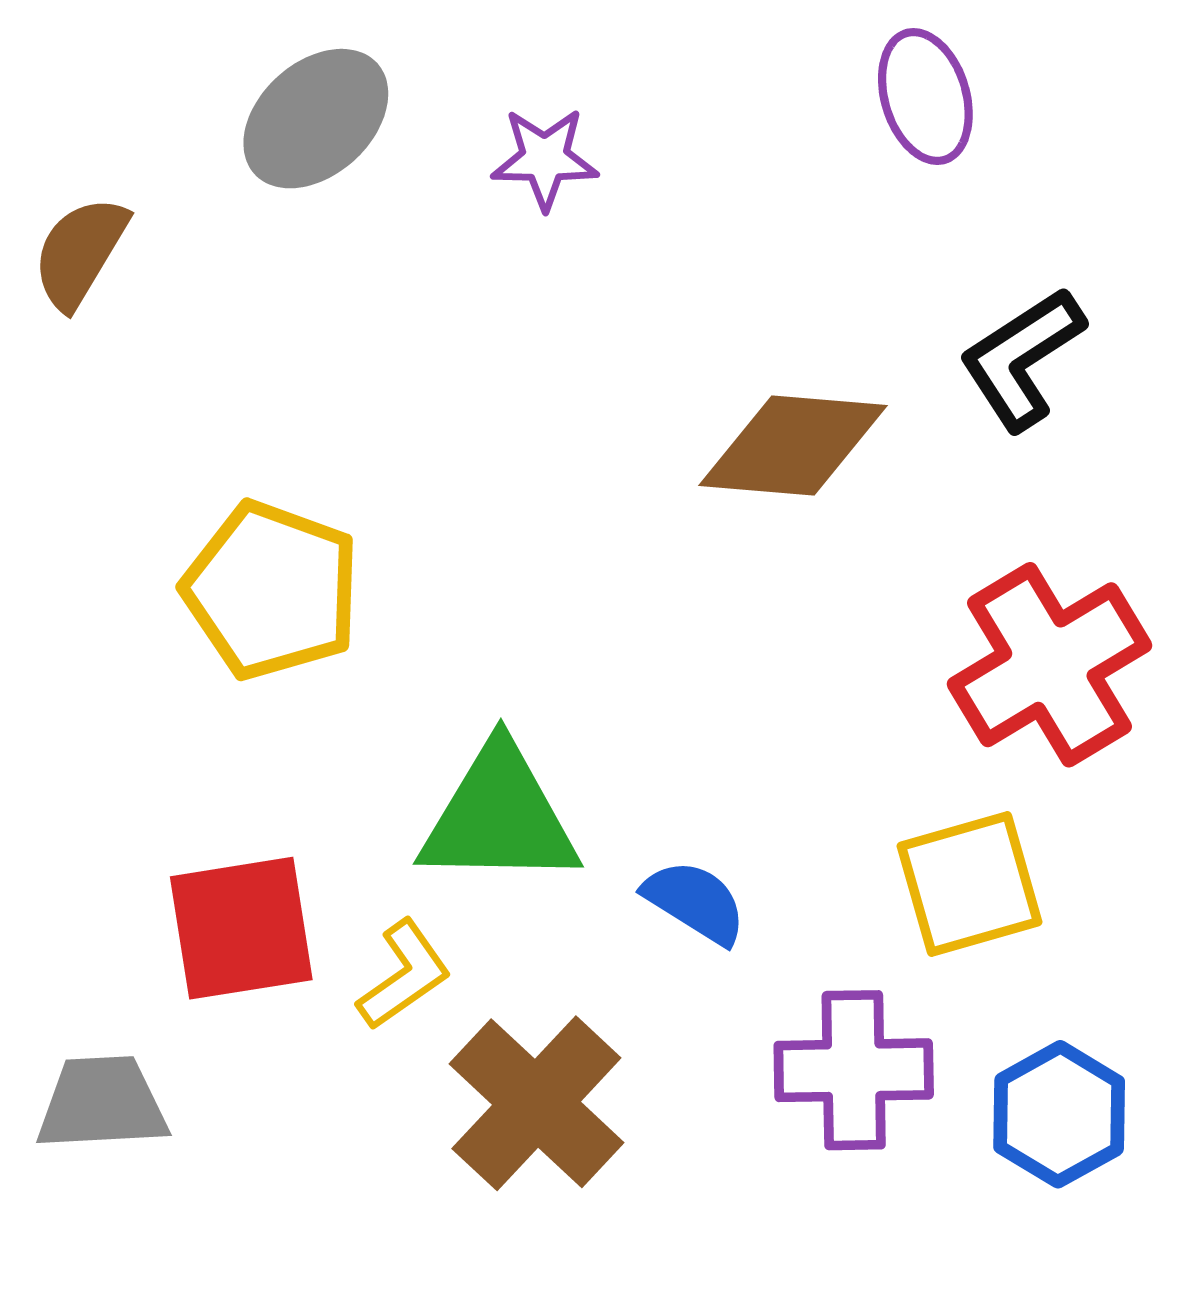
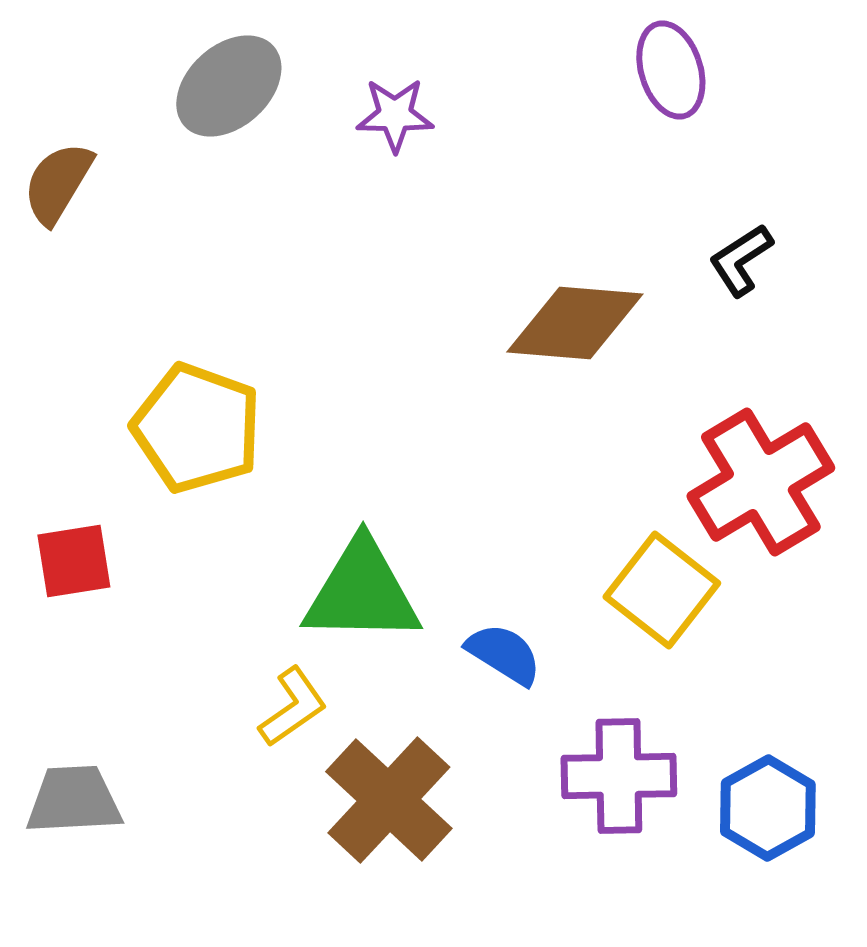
black L-shape: (1022, 359) -> (741, 260), size x0.7
yellow square: (970, 884) -> (662, 590), moved, turned -36
red square: (241, 928) -> (74, 561), moved, size x0.7

